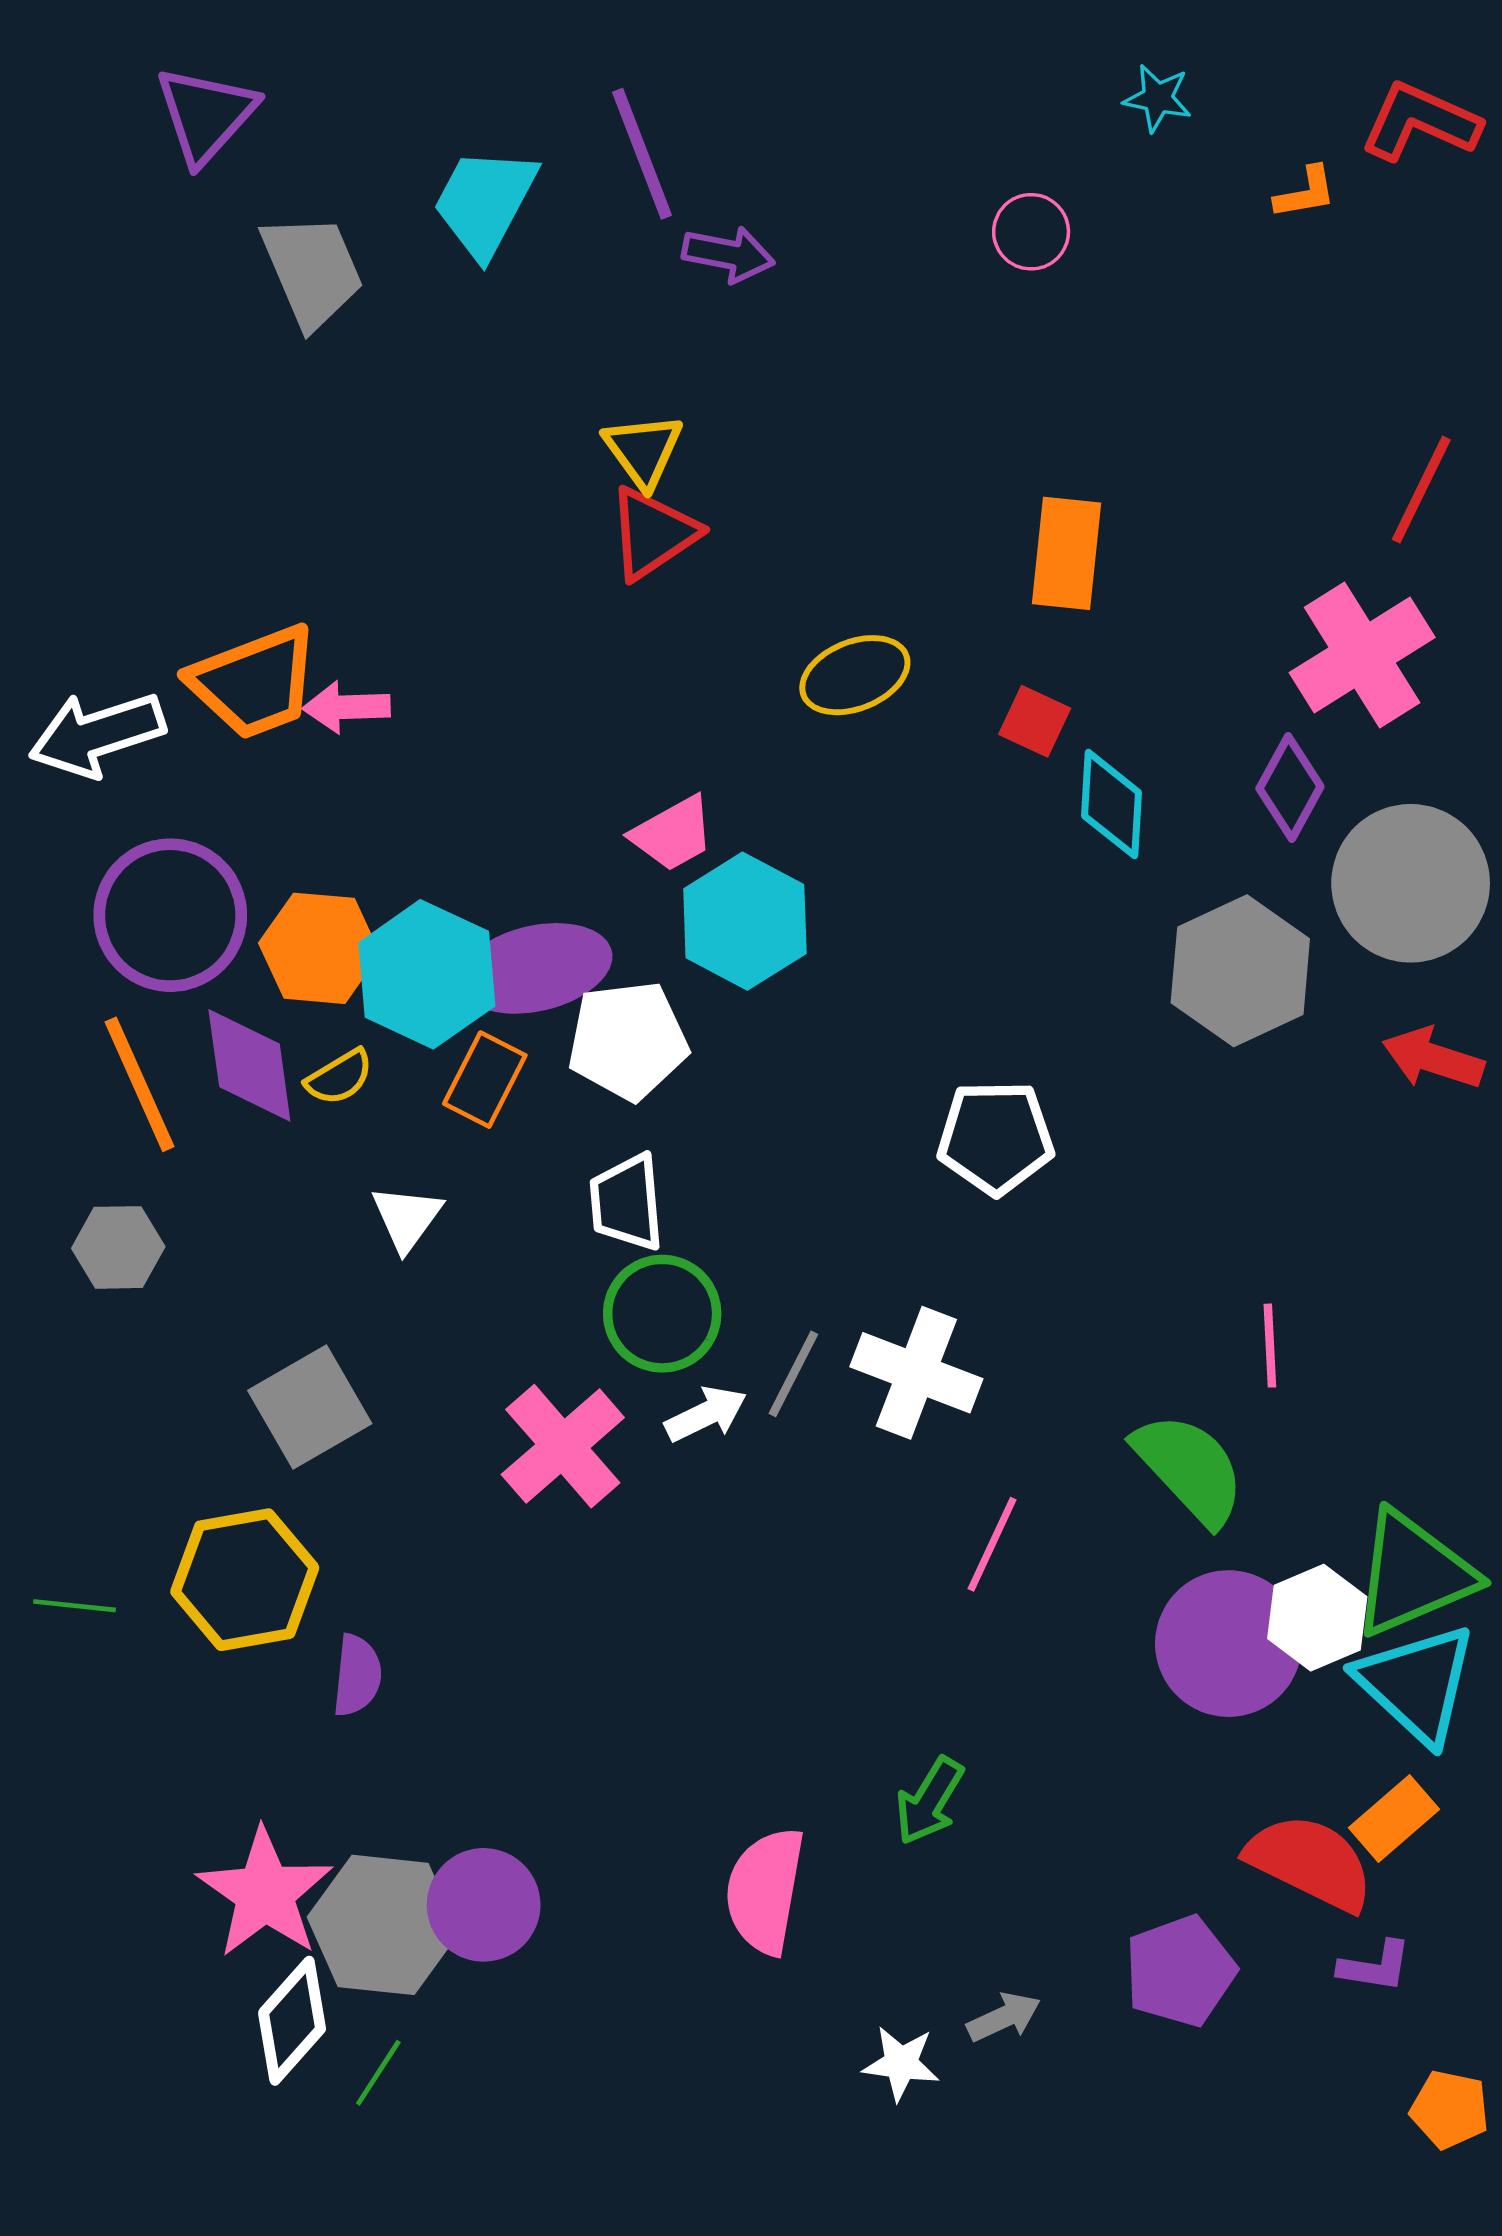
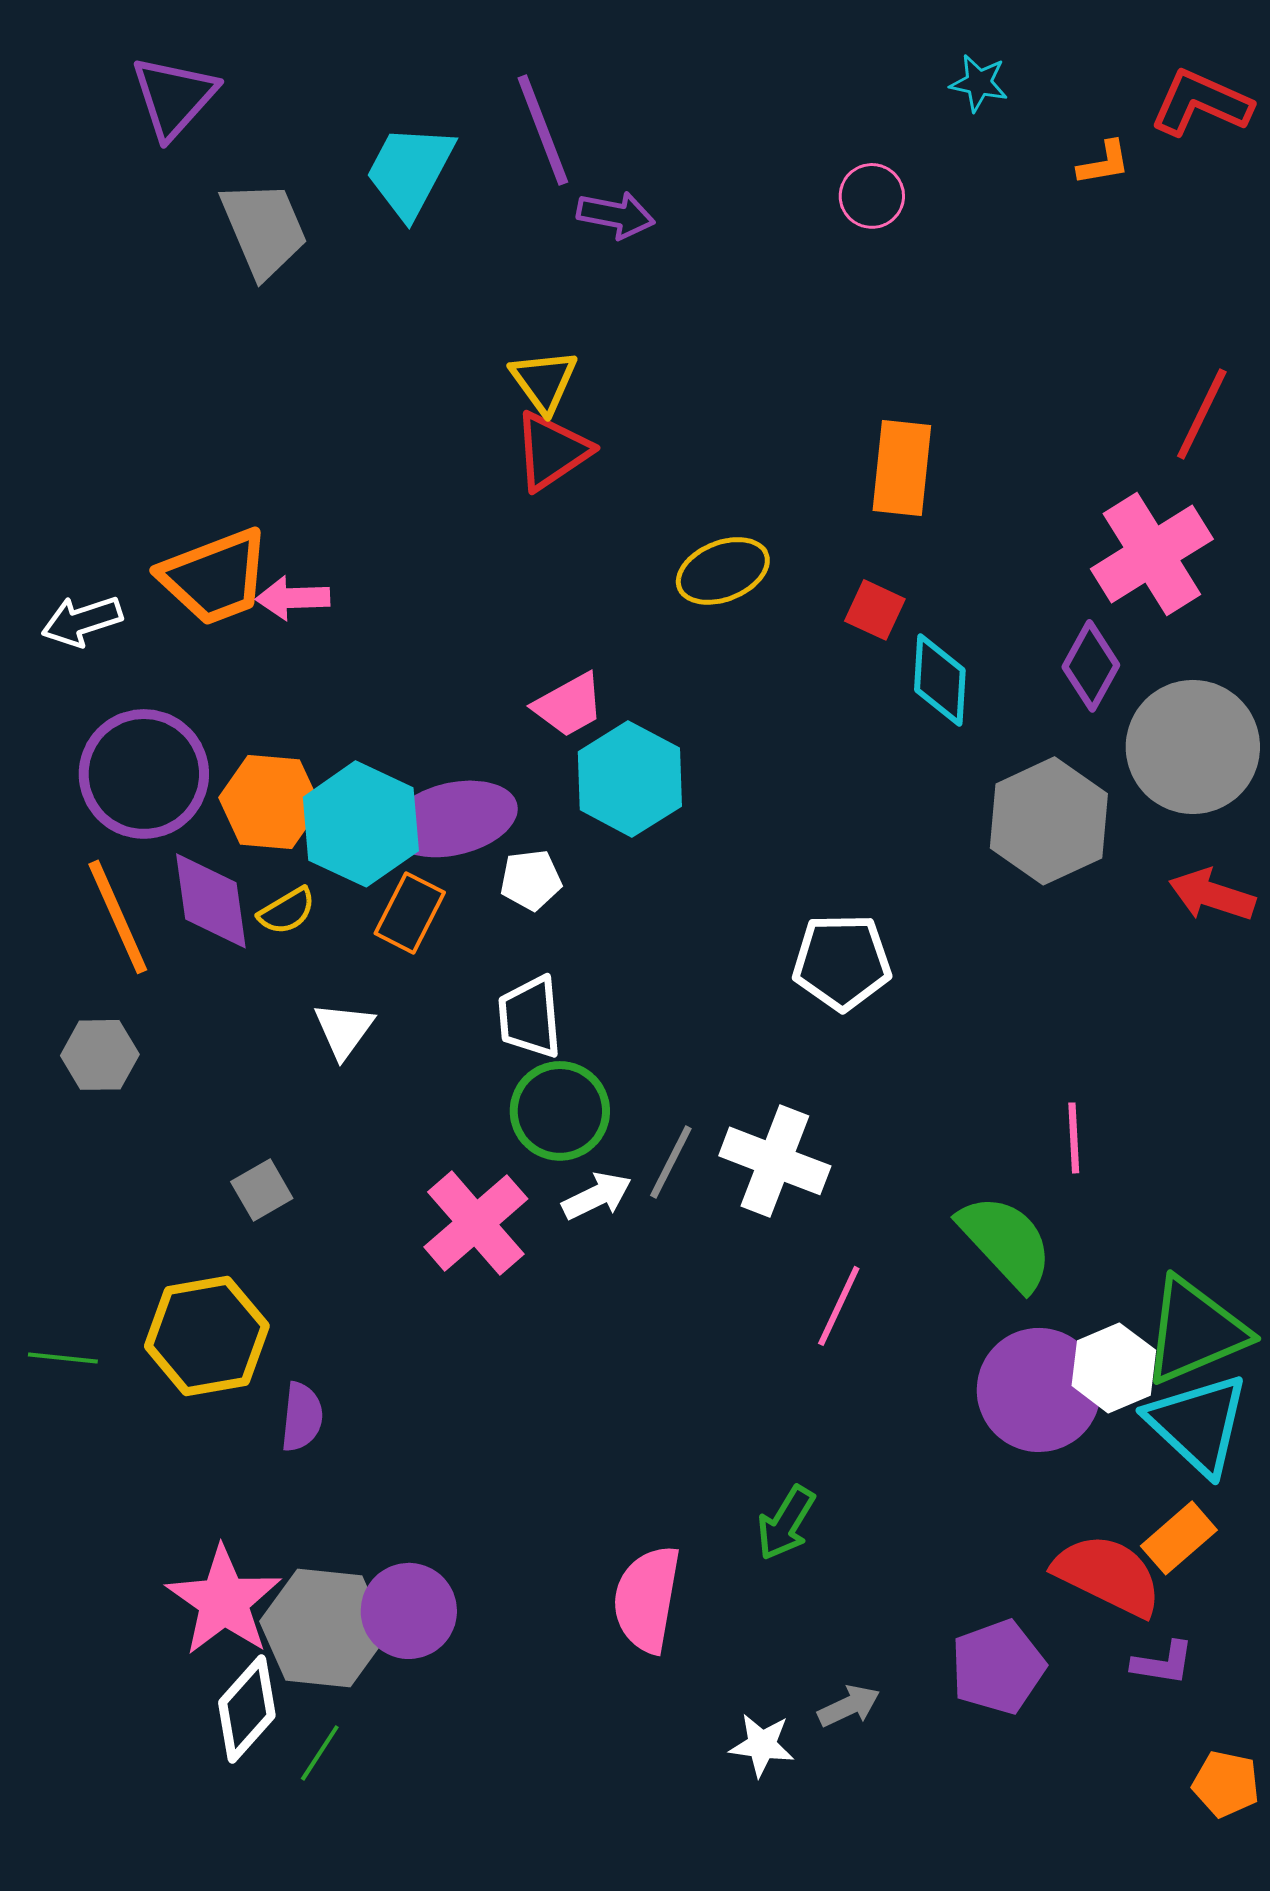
white arrow: (97, 734) -> (82, 621), size x0.7
white pentagon: (628, 1041) -> (531, 880), size x0.6
gray square: (310, 1407) -> (262, 1190), size x0.6

